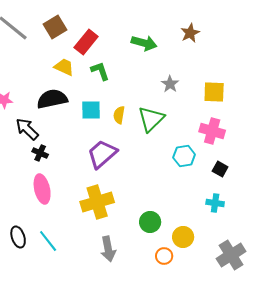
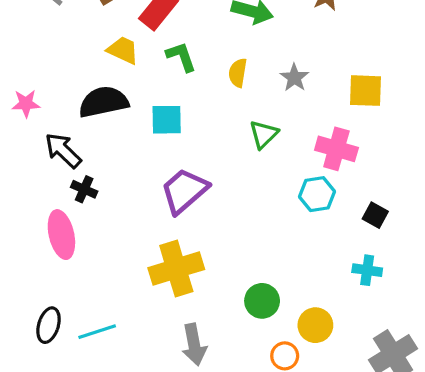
yellow semicircle: (119, 115) -> (238, 73), moved
green triangle: (151, 119) -> (264, 134), size x0.7
pink cross: (212, 131) -> (336, 149), moved
pink ellipse: (42, 189) -> (61, 235), moved
black ellipse: (18, 237) -> (49, 325), turned 35
cyan line: (48, 241) -> (97, 332), turned -70

